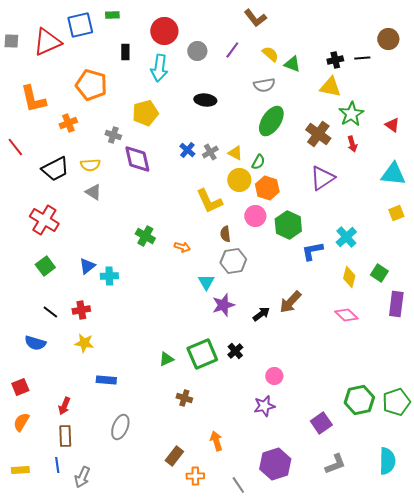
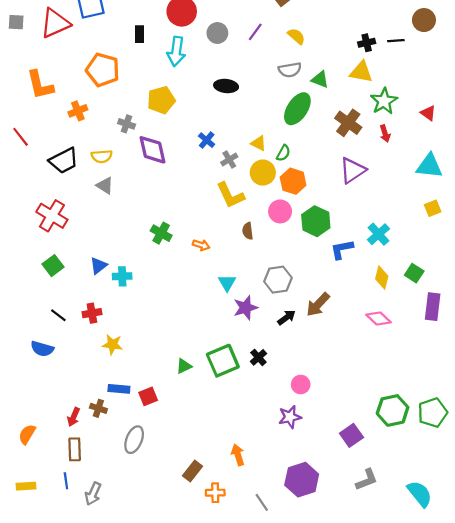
green triangle: (292, 64) -> (320, 80), moved
gray cross: (210, 152) -> (229, 160), moved
gray hexagon: (233, 261) -> (278, 280), moved
yellow star: (84, 343) -> (112, 344), moved
red square: (20, 387) -> (148, 396), moved
brown cross: (184, 398) -> (98, 408), moved
cyan semicircle: (387, 461) -> (420, 494), moved, turned -40

